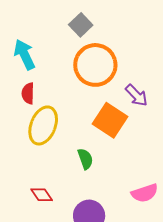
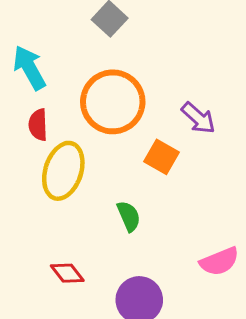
orange circle: (95, 65) -> (113, 102), moved
orange square: (110, 120) -> (161, 157), size x0.7

